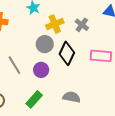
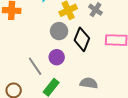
gray line: (14, 65) -> (35, 66), moved

